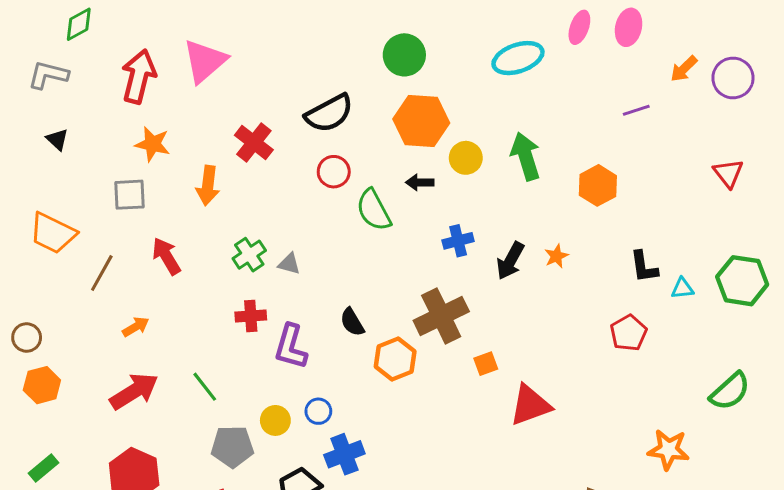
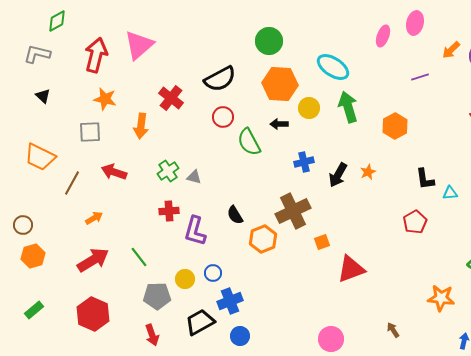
pink ellipse: (579, 27) -> (383, 36), moved
cyan ellipse: (518, 58) -> (333, 67), moved, turned 52
red arrow: (166, 256) -> (114, 172), turned -40

